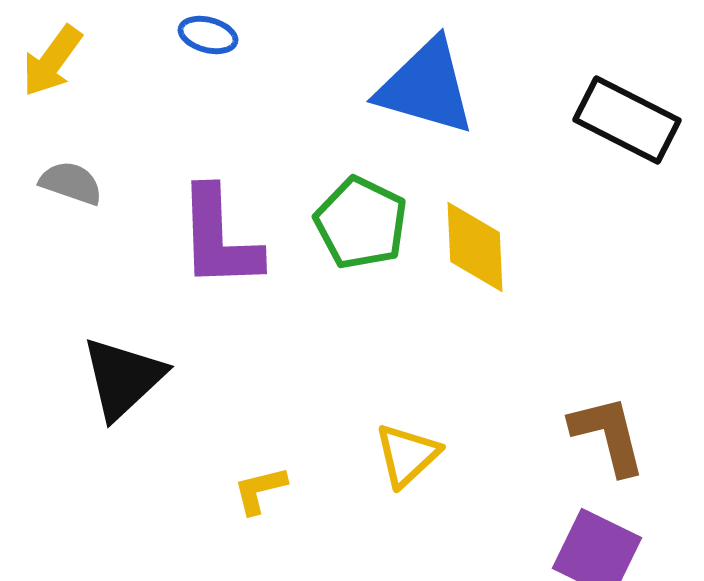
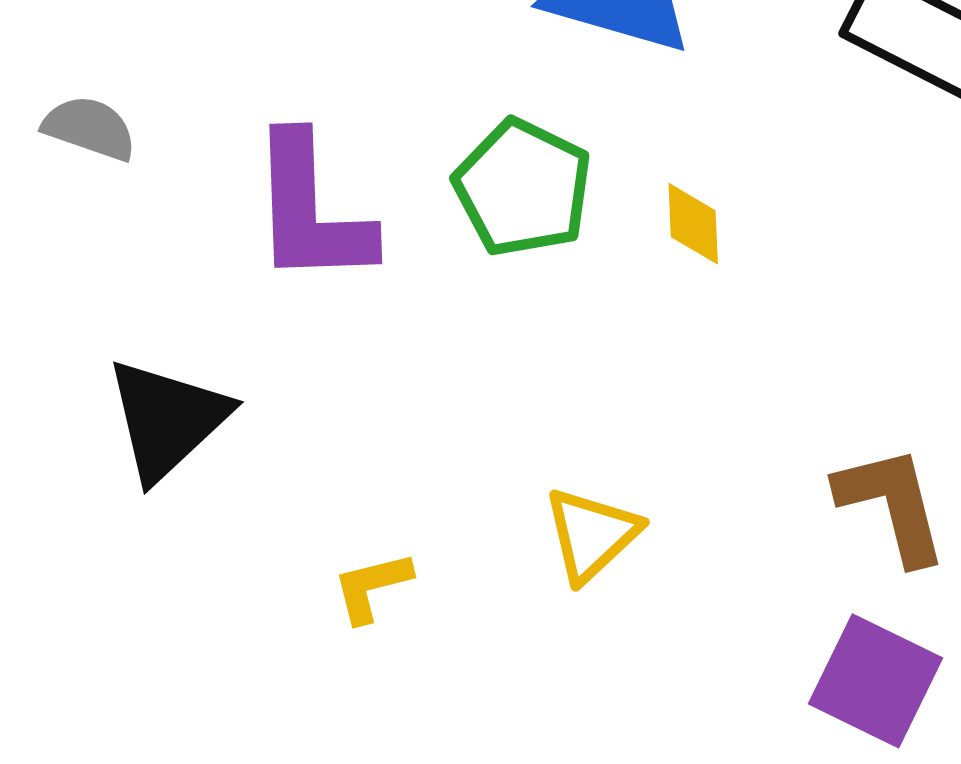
yellow diamond: (475, 247) -> (693, 224), size x0.6

